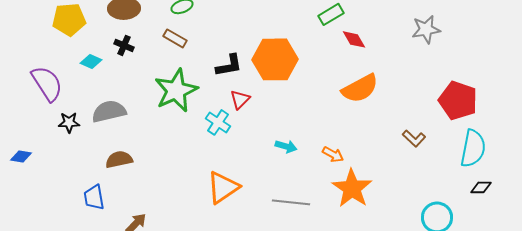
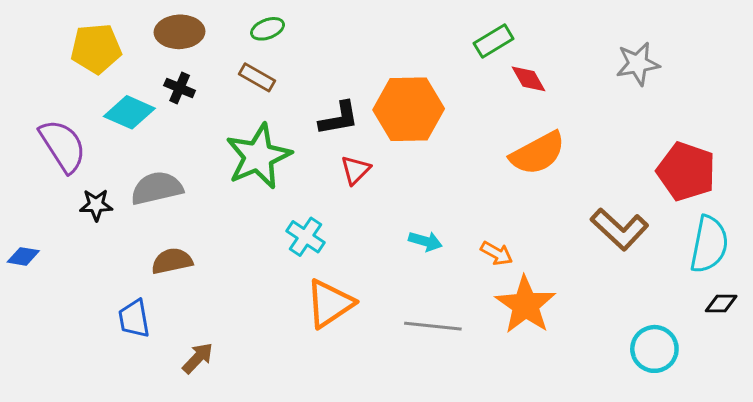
cyan diamond: (91, 61) -> (129, 112), size x1.5
cyan cross: (218, 122) -> (305, 237), moved
brown L-shape: (414, 138) -> (620, 229), size x1.6

